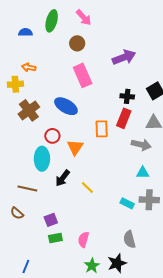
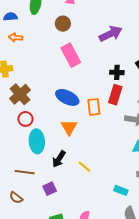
orange arrow: (29, 67) -> (16, 37), moved
blue ellipse: (66, 106) -> (67, 97), moved
red circle: (52, 136) -> (25, 119), moved
cyan rectangle: (127, 203) -> (121, 190), moved
purple square: (51, 220) -> (50, 189), moved

